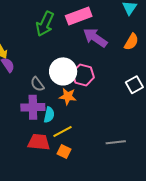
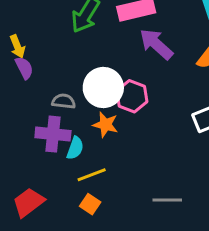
gray semicircle: (37, 84) -> (64, 101), turned 126
red trapezoid: (39, 142) -> (28, 202), moved, turned -50

